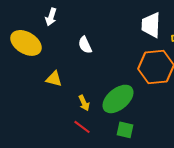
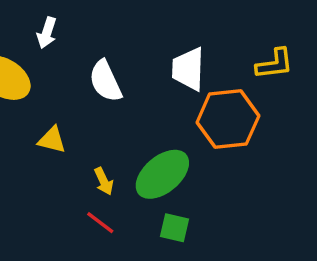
white trapezoid: (151, 25) -> (188, 69), moved
white semicircle: (85, 45) -> (105, 81), size x1.4

